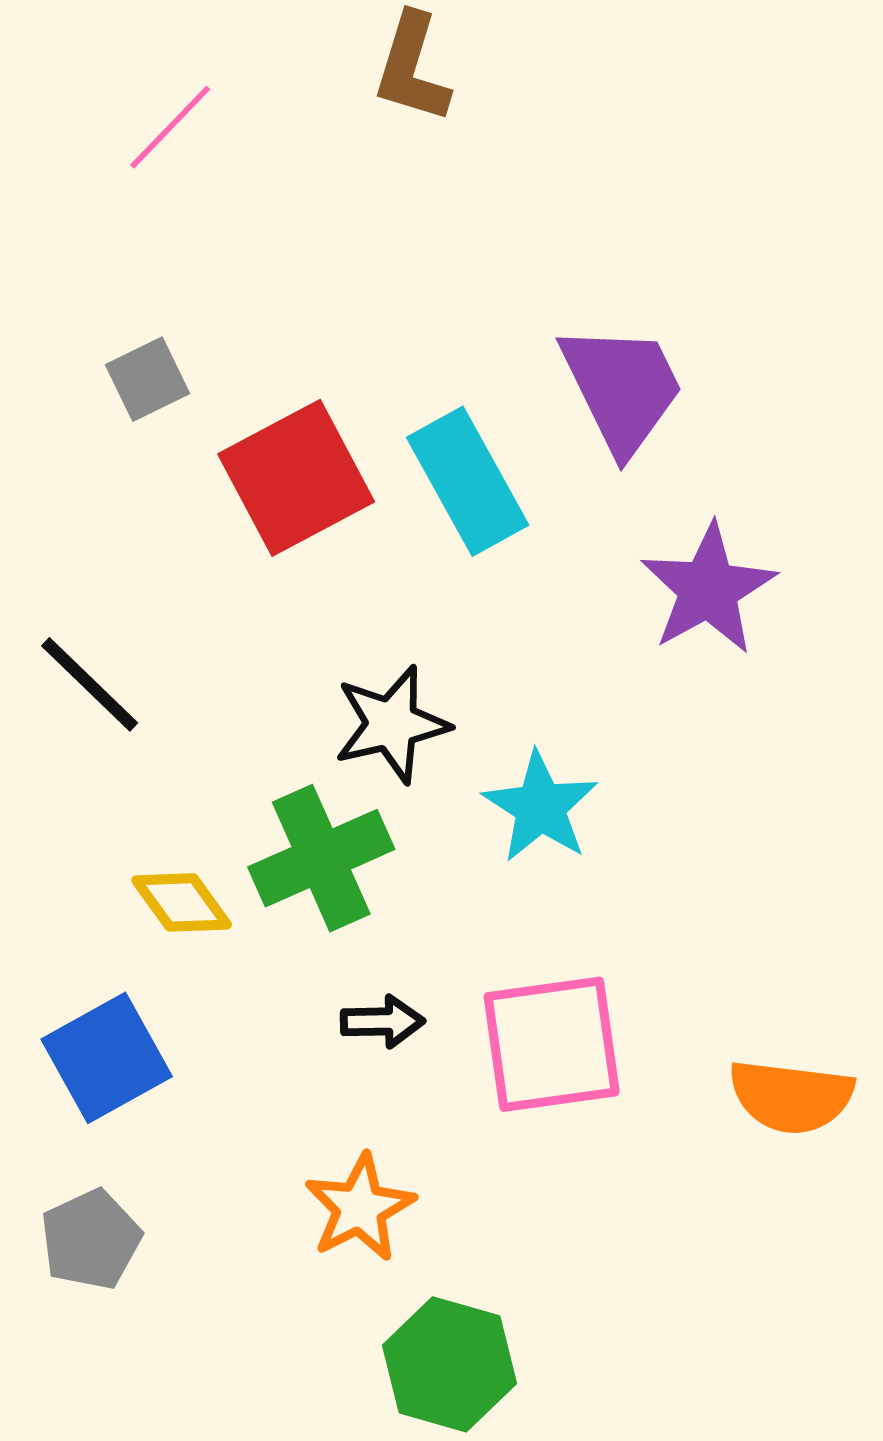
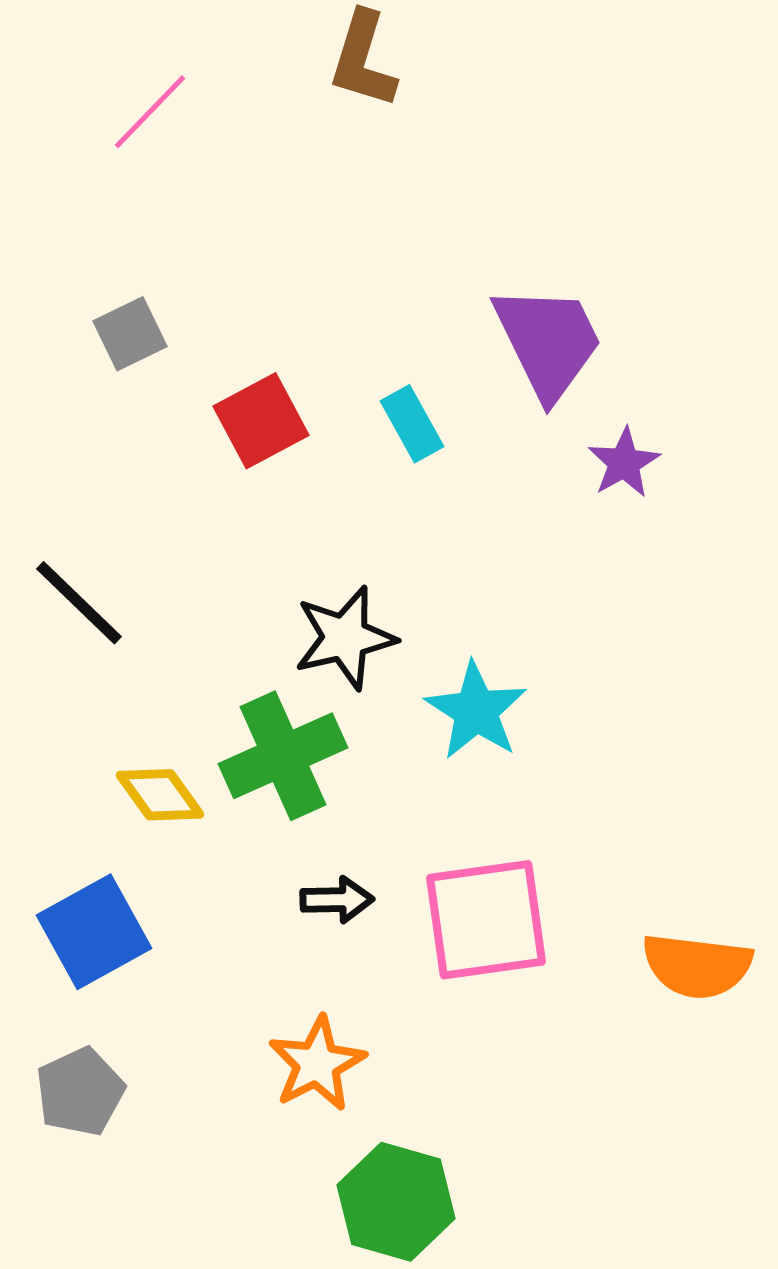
red square: (296, 478) -> (261, 421), size x0.7
cyan rectangle: (468, 481) -> (412, 424), size x0.6
purple star: (708, 589) -> (624, 463), moved, size x0.6

